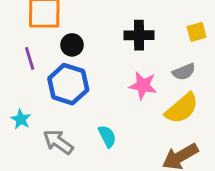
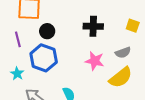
yellow square: (197, 32) -> (133, 26), turned 32
cyan star: (21, 119) -> (17, 74), moved

